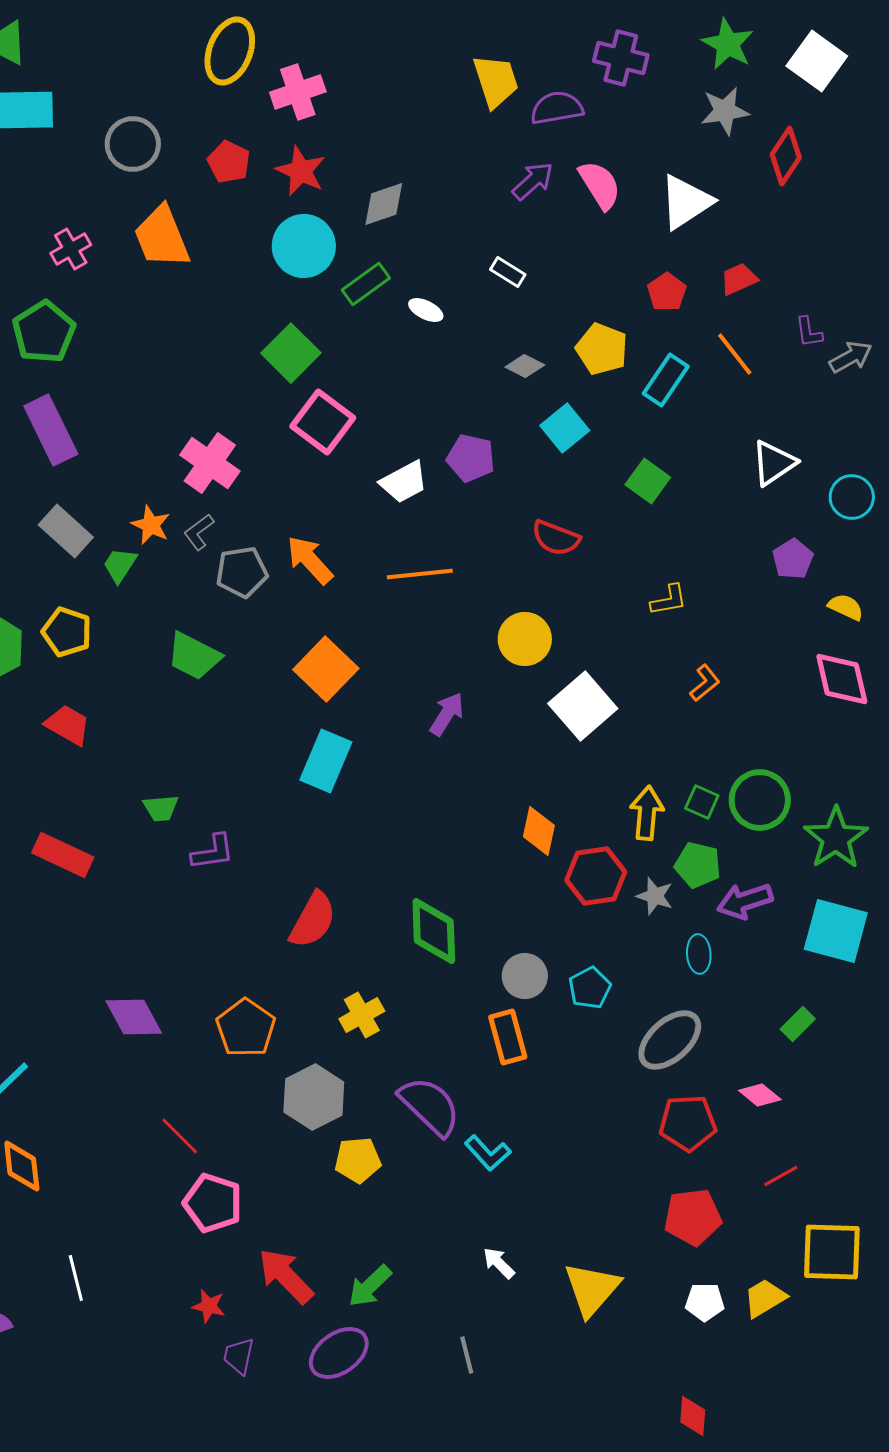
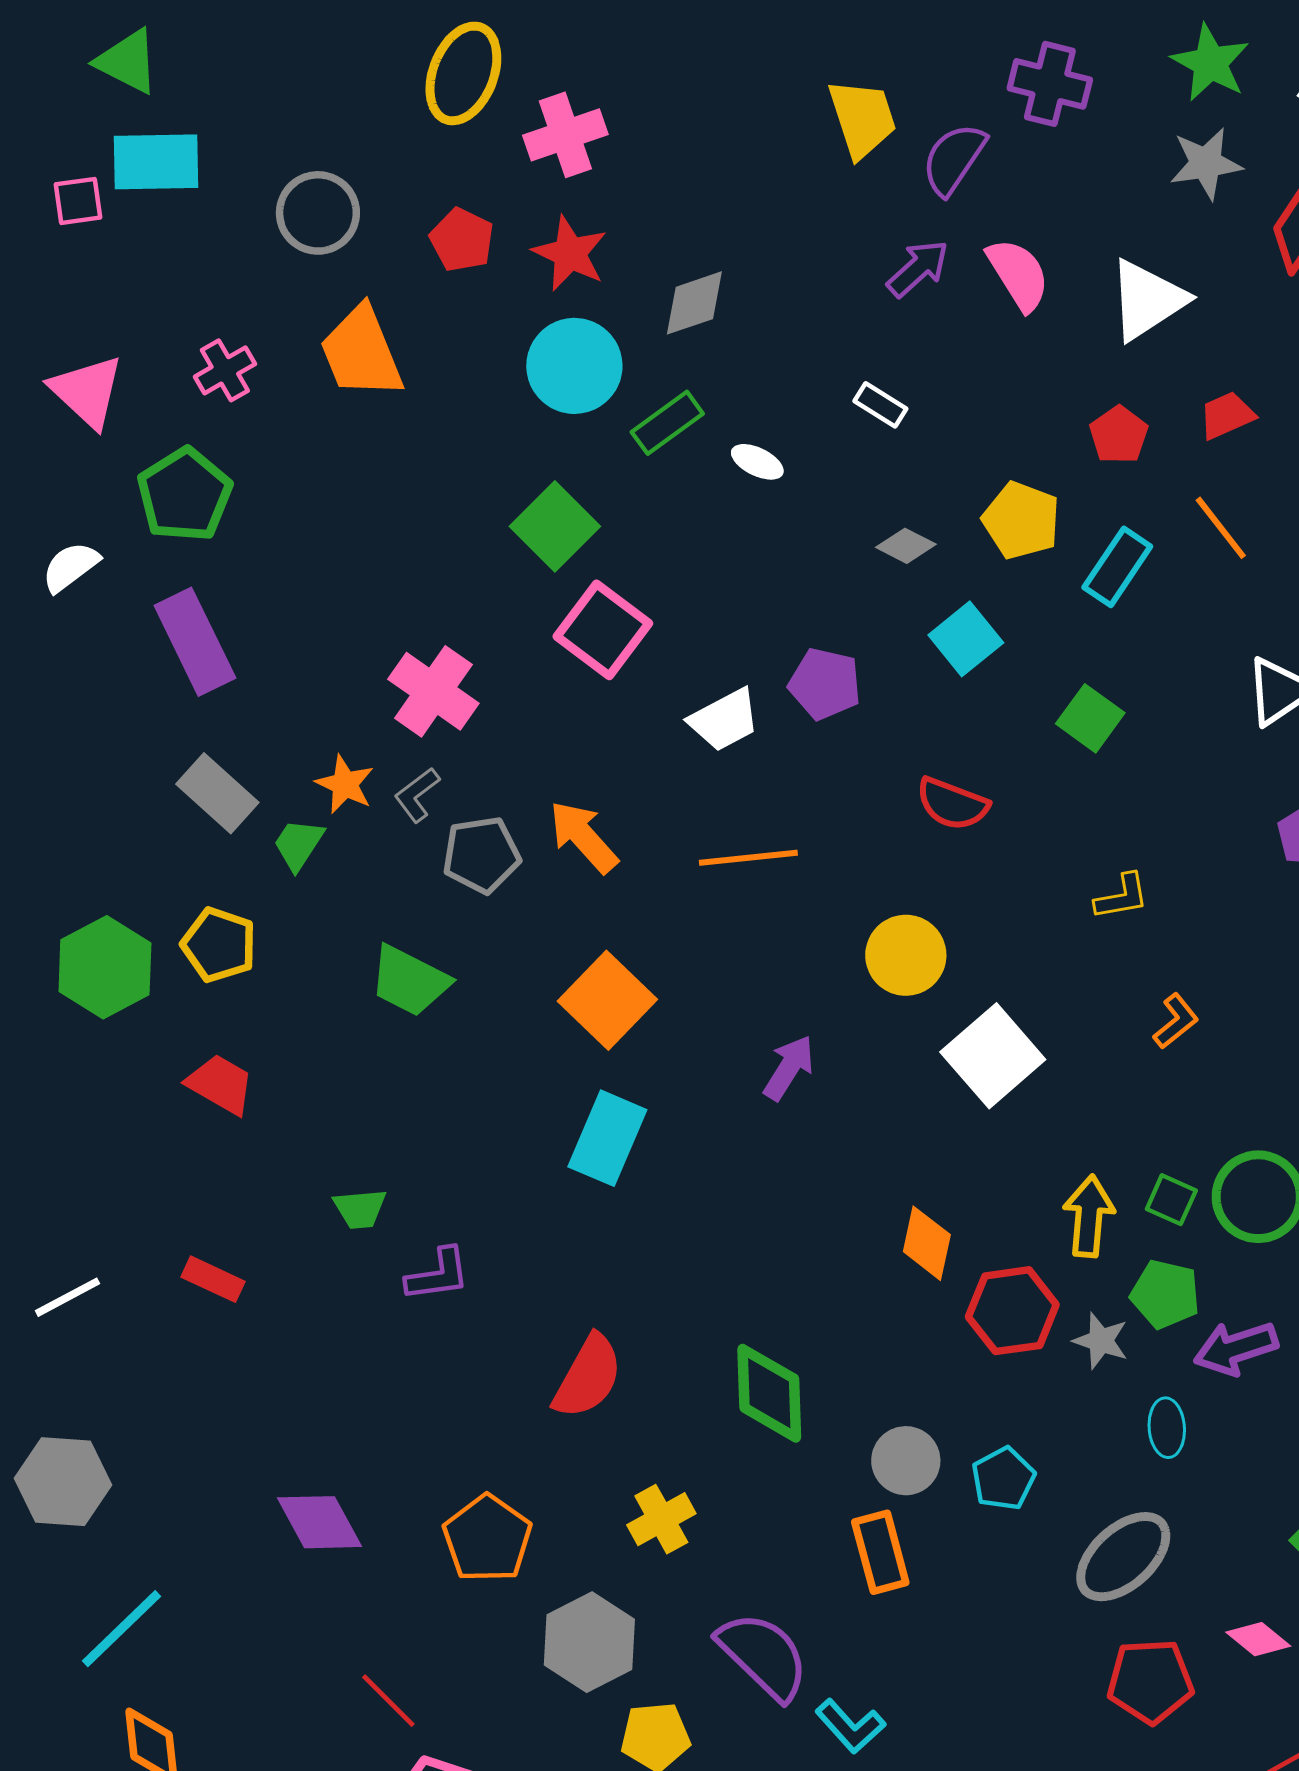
purple semicircle: (557, 108) -> (954, 159), turned -46
red rectangle: (63, 855) -> (213, 1279), size x0.7

